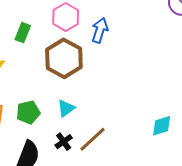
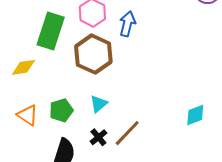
green rectangle: (23, 33) -> (51, 31), size x1.8

